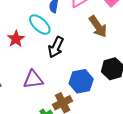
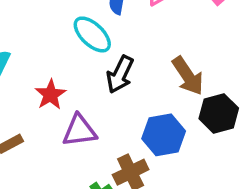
brown arrow: (98, 27) -> (188, 76), moved
red star: (16, 39) -> (50, 95), moved

